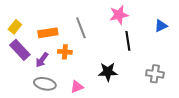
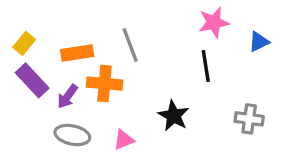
pink star: (119, 15) -> (214, 22), moved
orange cross: (65, 52) -> (104, 84), size x1.5
black star: (108, 72) -> (174, 116), turned 30

